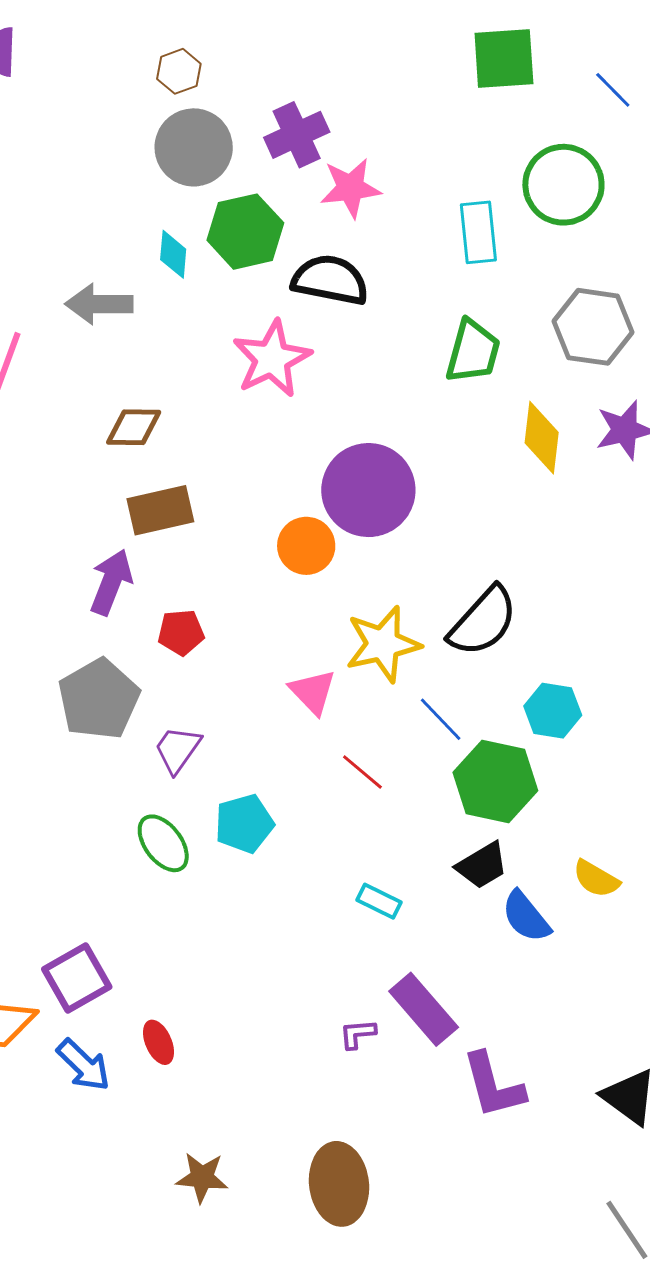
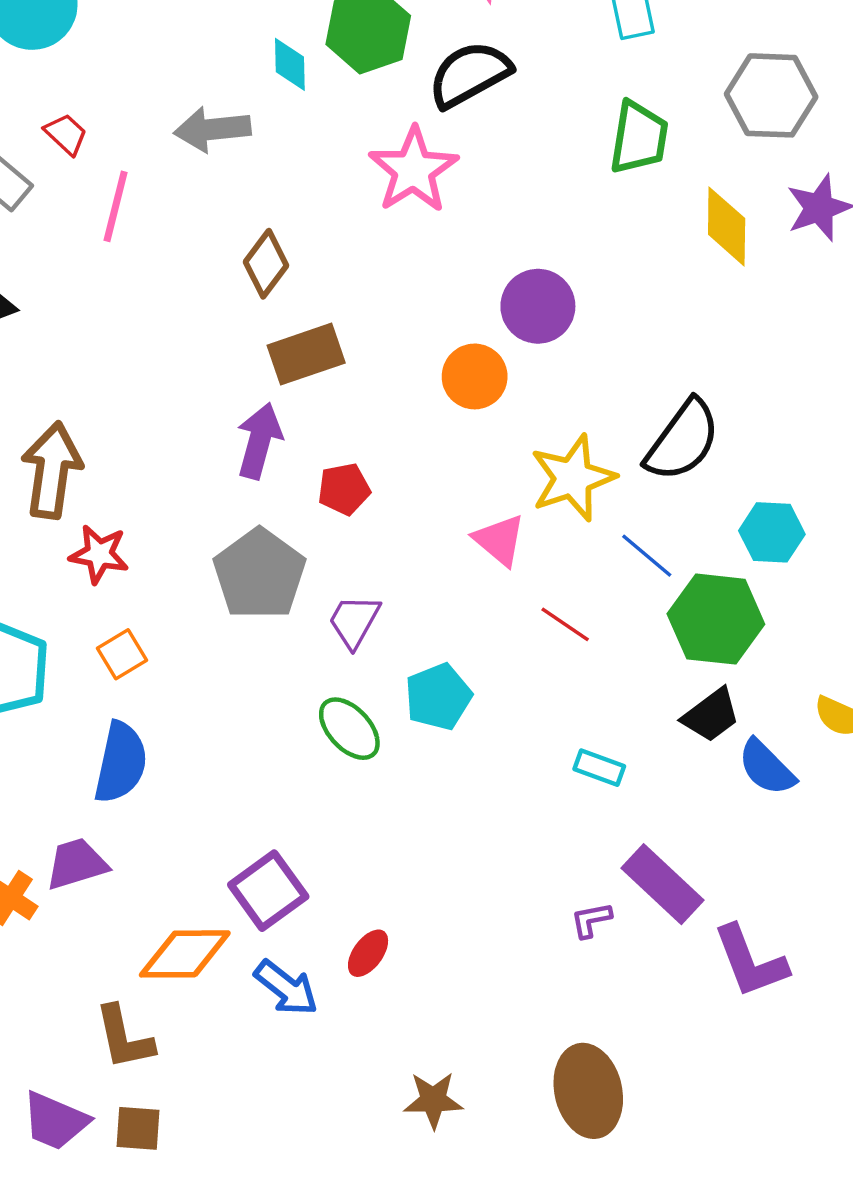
black semicircle: (330, 280) -> (470, 74), turned -34
brown diamond: (134, 427) -> (266, 264), turned -48
purple circle: (368, 490) -> (538, 306), size x0.7
red ellipse: (158, 1042) -> (368, 953), turned 66

